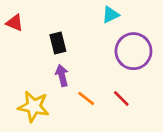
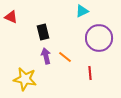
orange line: (86, 98) -> (65, 57), moved
red line: (121, 98) -> (90, 73), turned 40

